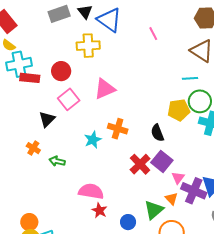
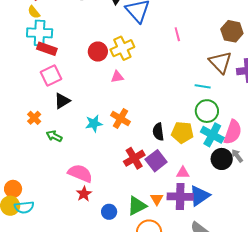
yellow cross: (88, 46) -> (122, 48), moved, turned -35
red circle: (61, 71) -> (98, 52), moved
pink triangle: (105, 89) -> (117, 77), size x0.6
pink square: (69, 99) -> (51, 75), moved
yellow pentagon: (179, 110) -> (182, 132), moved
black triangle: (47, 119) -> (62, 101), moved
pink triangle: (178, 178) -> (183, 173), moved, turned 40
purple cross: (194, 191) -> (180, 197), turned -35

